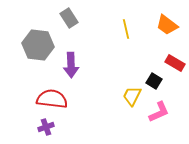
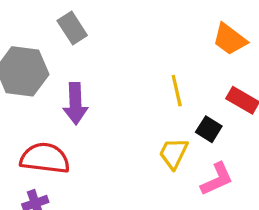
yellow line: (126, 29) -> (177, 91), moved

